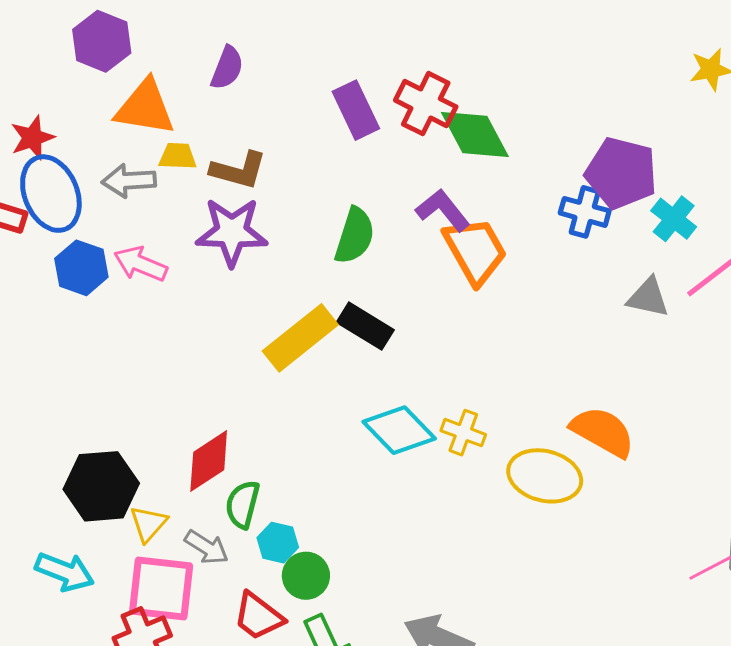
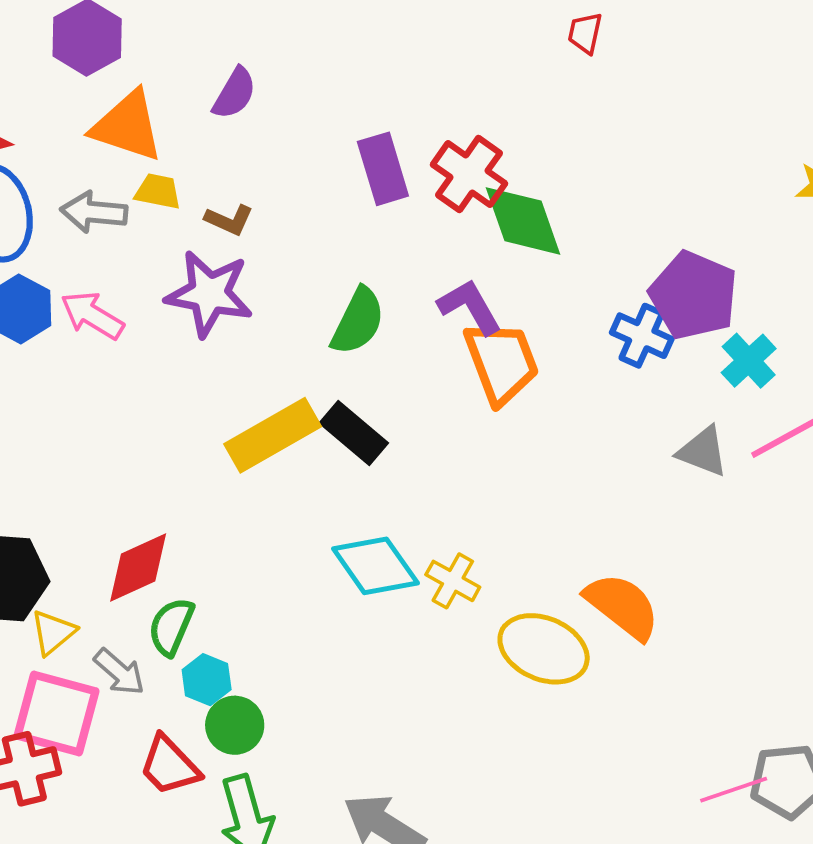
brown L-shape: (239, 170) -> (229, 220), size x0.7

